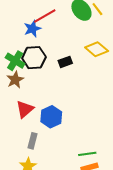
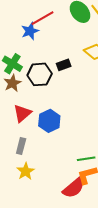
black hexagon: (34, 58) -> (40, 74), moved
gray rectangle: (32, 141) -> (21, 146), moved

